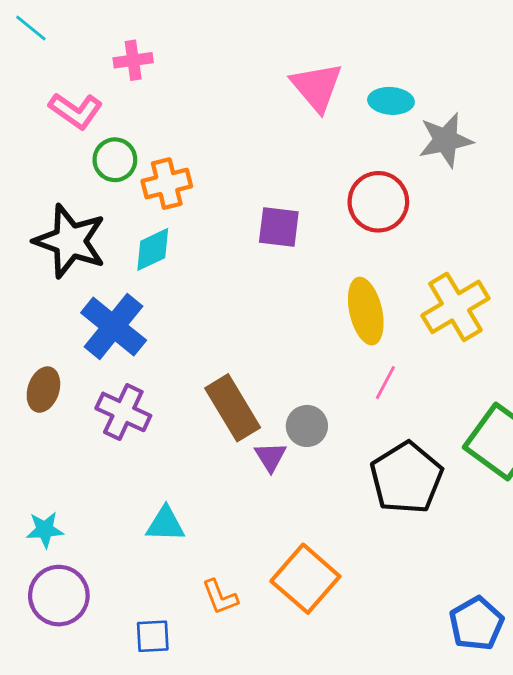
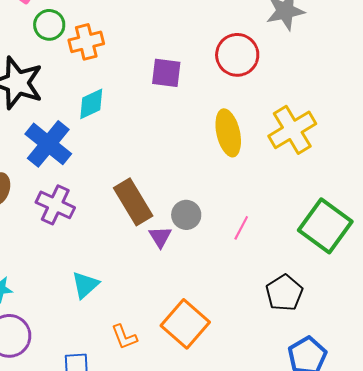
cyan diamond: (153, 249) -> (91, 104), moved
pink line: (385, 383) -> (241, 228), moved
black pentagon: (406, 478) -> (284, 293), moved, size x0.7
cyan triangle: (165, 524) -> (85, 285), turned -44

